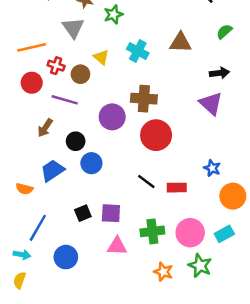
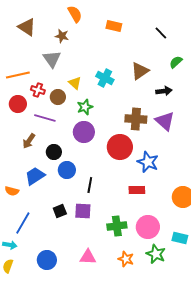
green star: (113, 14) -> (85, 107), moved
brown triangle: (180, 43) -> (140, 71), turned -36
black arrow: (219, 73) -> (164, 91), moved
brown cross: (144, 99) -> (136, 119), moved
blue star: (212, 168) -> (148, 162), moved, size x1.5
black line: (146, 181) -> (90, 185), moved, turned 63
cyan rectangle: (224, 234) -> (180, 238), moved, turned 42
pink triangle: (117, 246) -> (88, 257), moved
blue circle: (66, 257) -> (47, 260), moved

